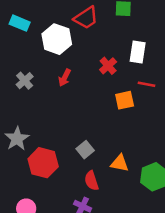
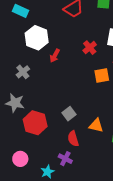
white hexagon: (57, 39) -> (37, 38), moved
gray cross: (25, 81) -> (23, 72), moved
gray star: (17, 139) -> (15, 103), turned -30

